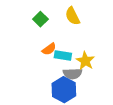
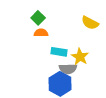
yellow semicircle: (73, 16) -> (90, 23), moved, turned -36
orange semicircle: (49, 49) -> (41, 33), moved, turned -144

